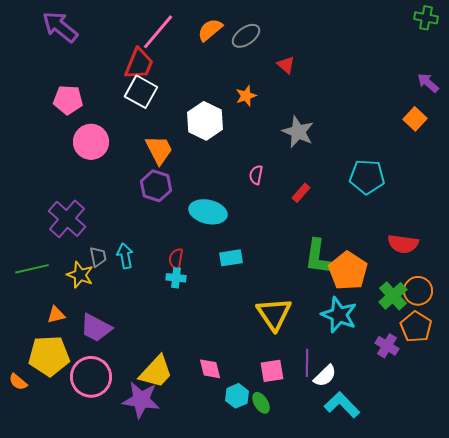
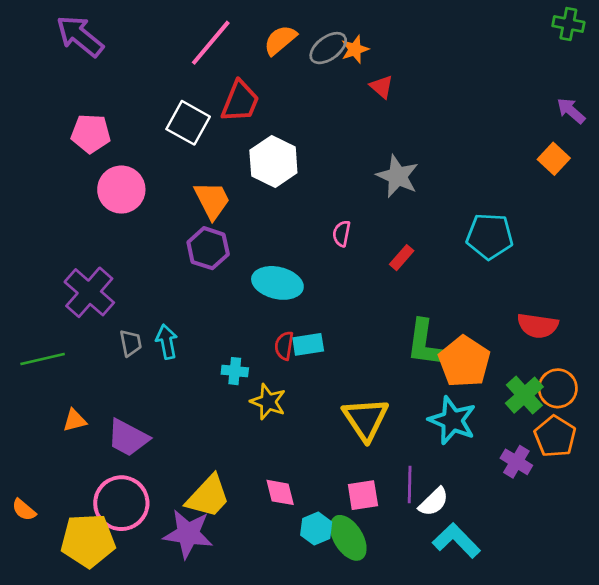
red trapezoid: (139, 64) -> (240, 101), moved
orange star: (246, 96) -> (355, 49), moved
red semicircle: (176, 259) -> (284, 346), moved
yellow star: (80, 275) -> (268, 402), moved
yellow pentagon: (49, 356) -> (88, 541), moved
green ellipse: (261, 403) -> (348, 538), size x1.6

